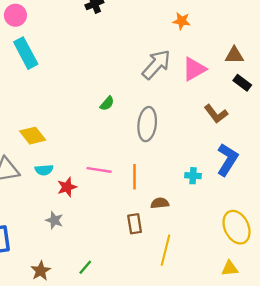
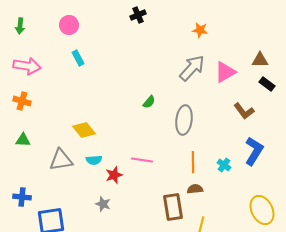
orange star: (182, 21) -> (200, 30), moved
cyan rectangle: (26, 53) -> (78, 58), size x0.6
cyan cross: (193, 176) -> (224, 165), turned 32
orange line: (135, 177) -> (193, 162), moved
brown rectangle: (135, 224) -> (173, 207), size x1.5

